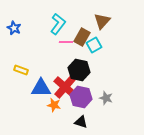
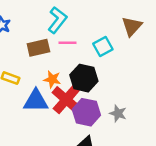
brown triangle: (102, 21) -> (132, 26), moved
brown rectangle: (82, 37) -> (38, 48), moved, turned 48
orange star: (54, 105) -> (52, 79), moved

